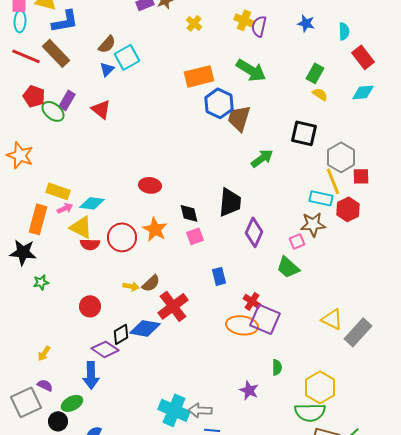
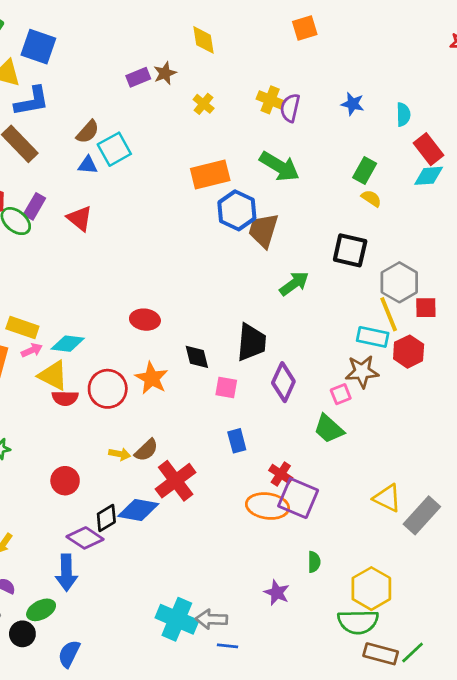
blue triangle: (107, 69) -> (88, 165), turned 49
cyan diamond: (363, 92) -> (429, 176), moved
pink square: (195, 236) -> (226, 387), moved, turned 30

